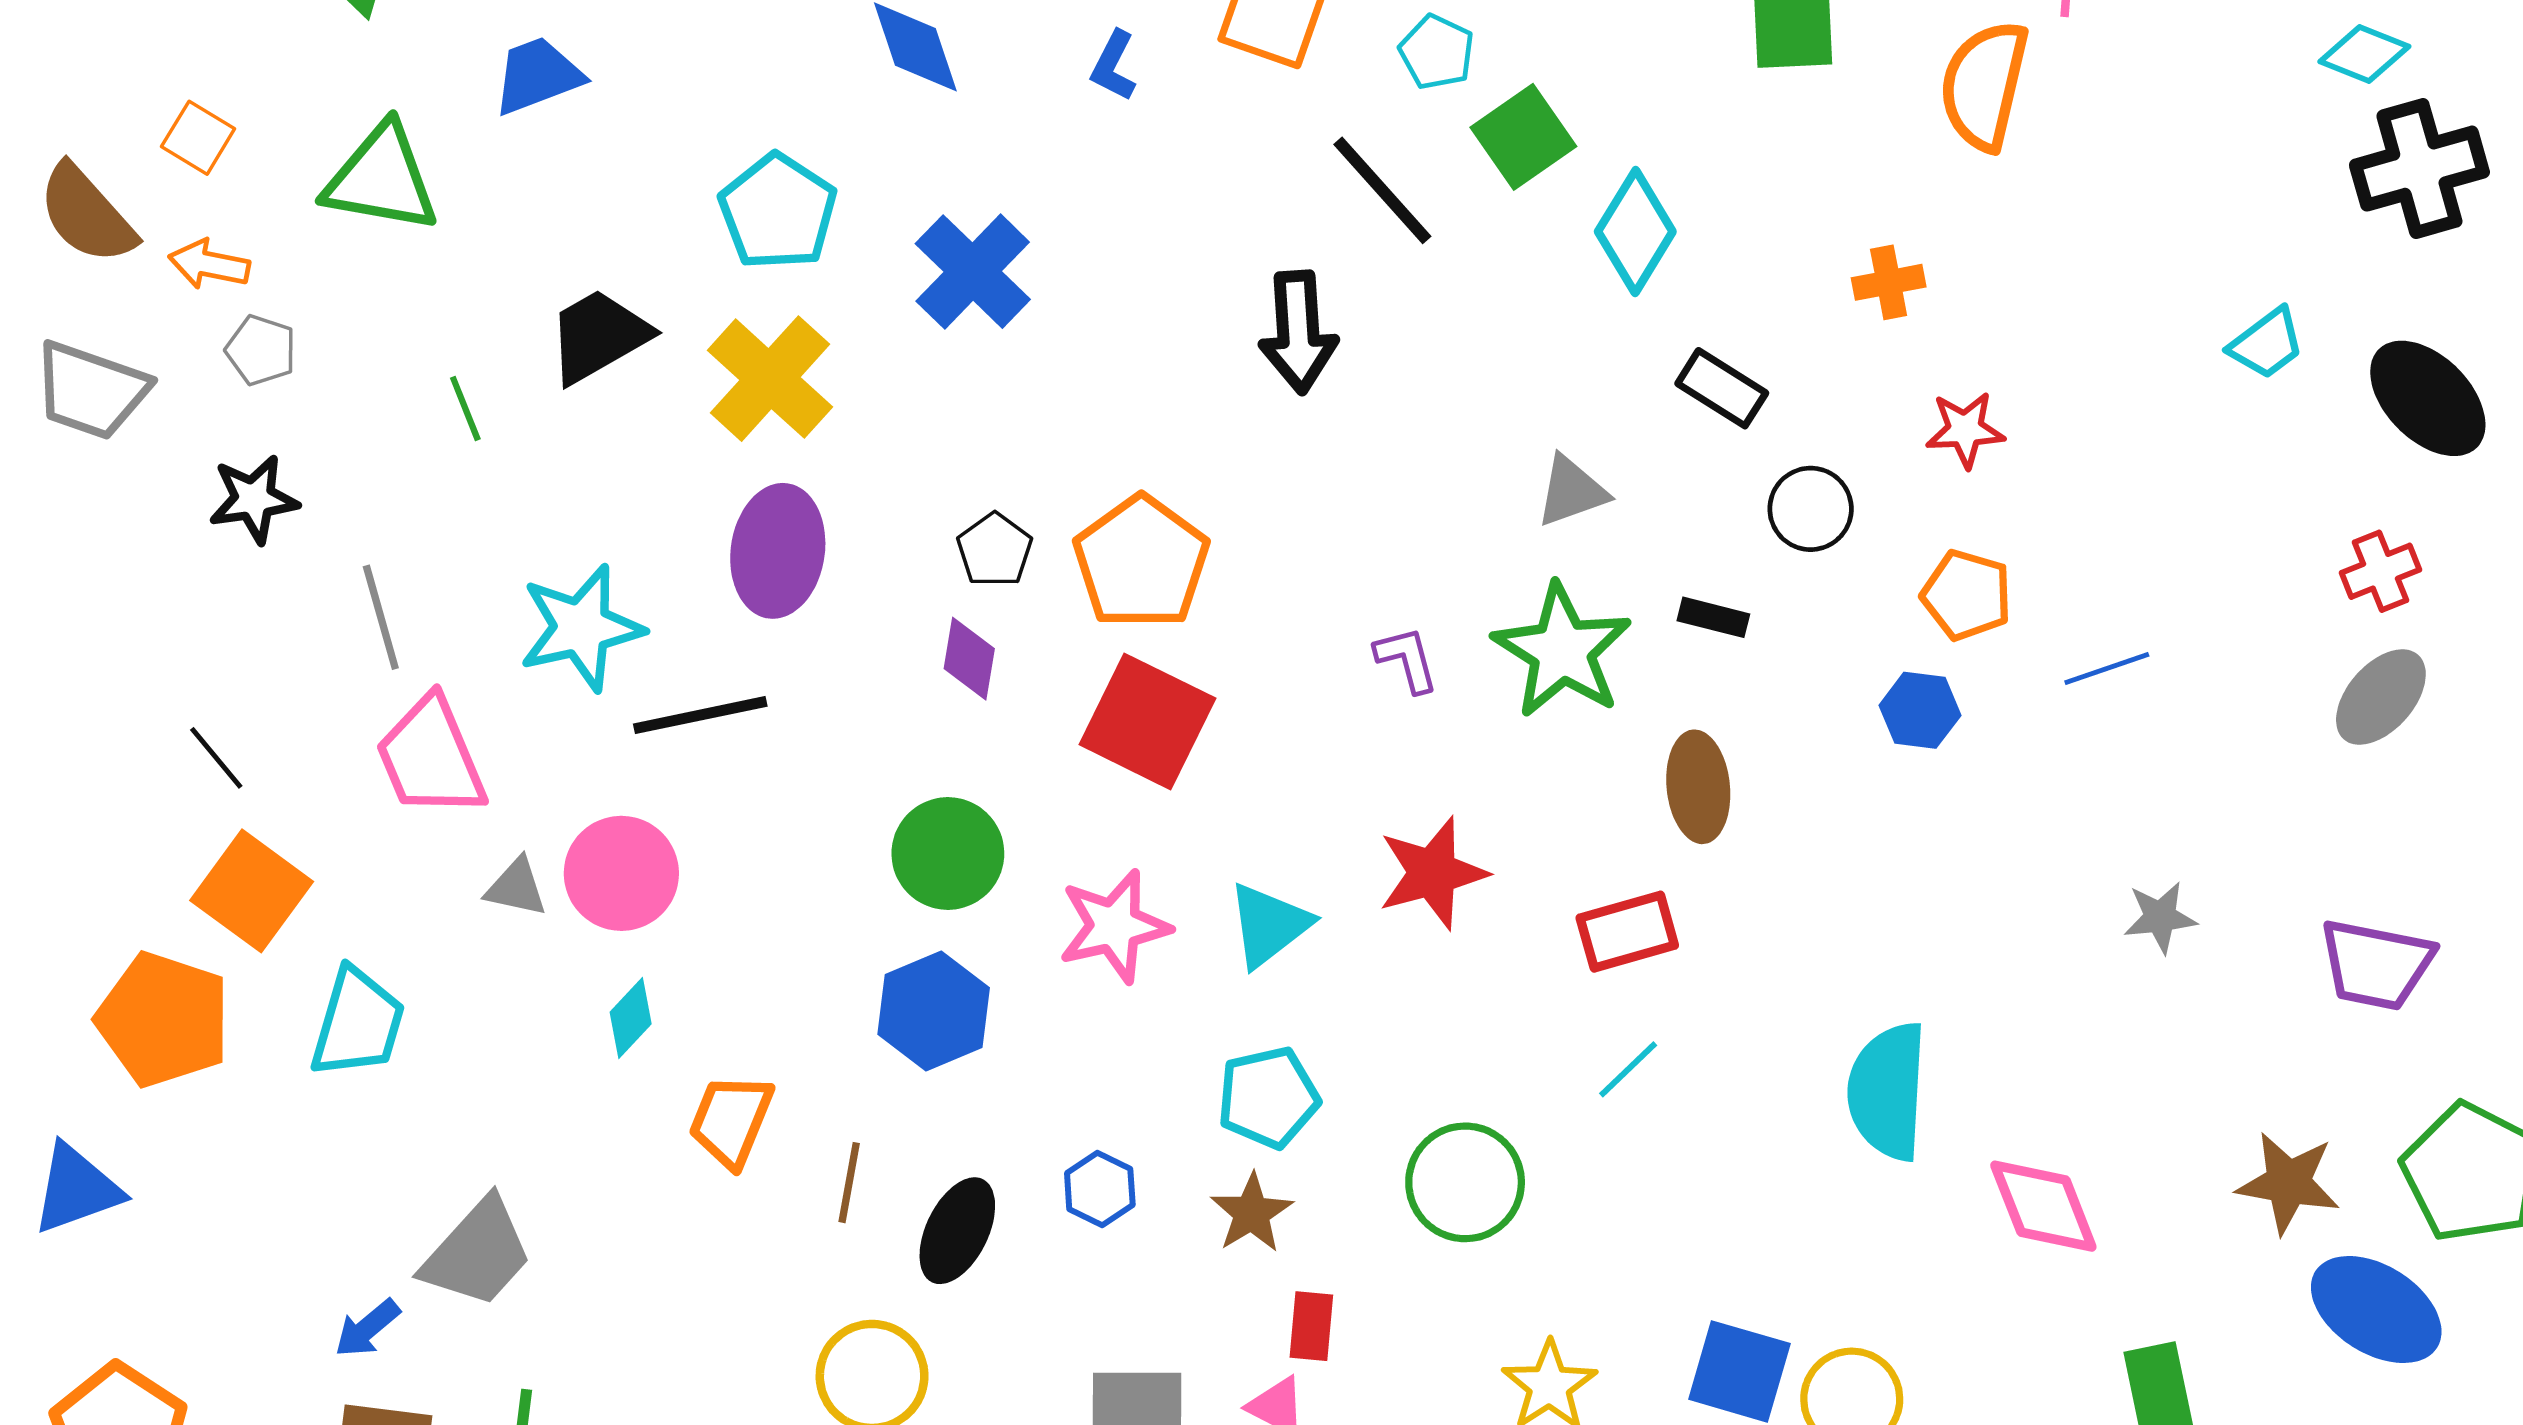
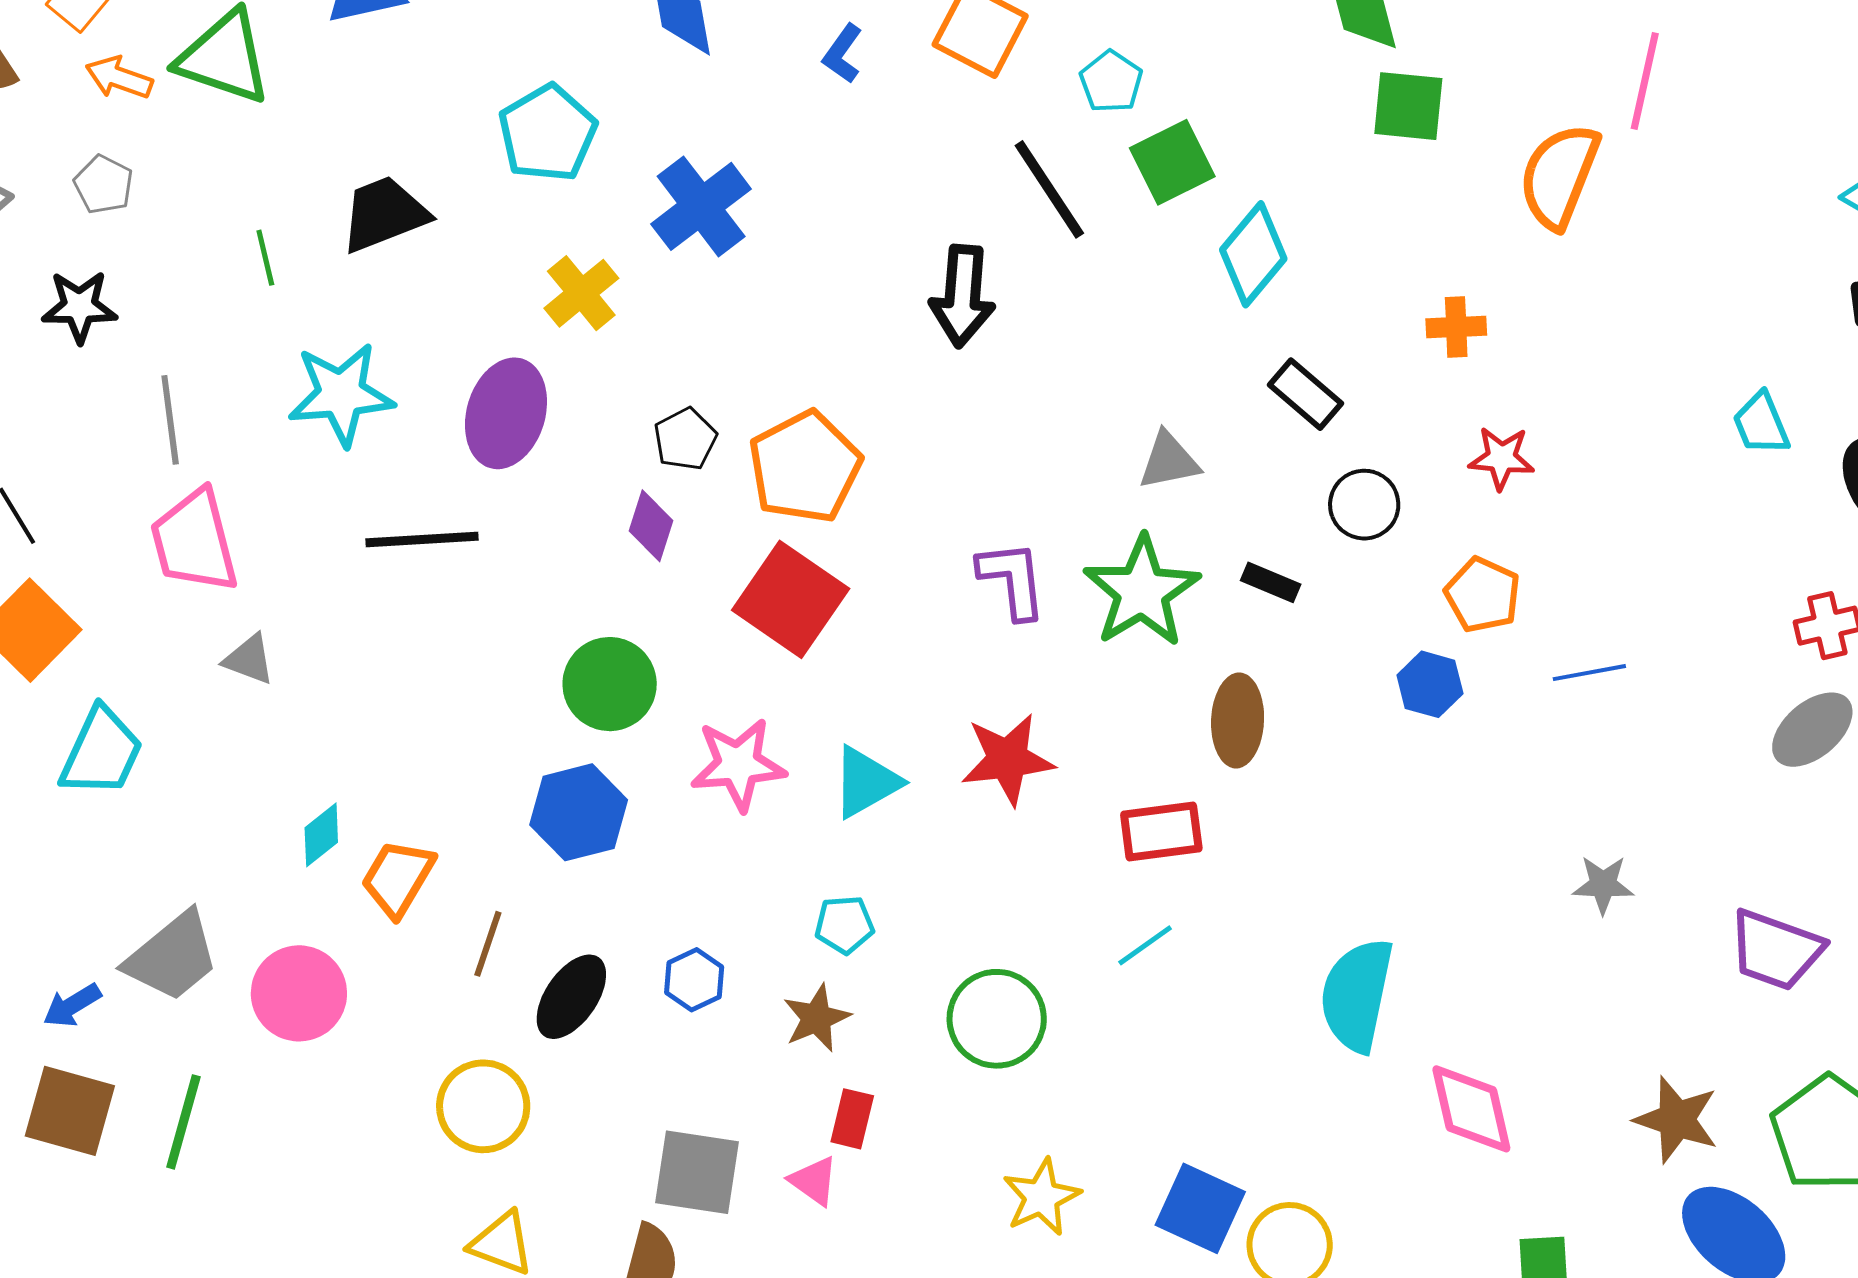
orange arrow: (209, 264) -> (119, 78), moved
cyan trapezoid: (2267, 344) -> (1761, 424), turned 96
yellow cross: (770, 379) -> (581, 293), moved, size x0.7
cyan star: (581, 628) -> (341, 394), moved
purple L-shape: (1407, 659) -> (1012, 580), size x1.4
pink circle: (621, 873) -> (299, 993), moved
cyan diamond: (631, 1018) -> (321, 835), moved
cyan pentagon: (1268, 1097) -> (844, 925), size x0.7

